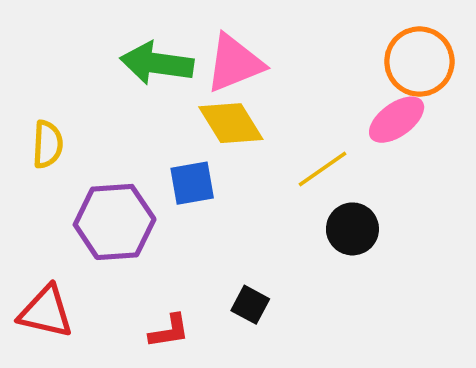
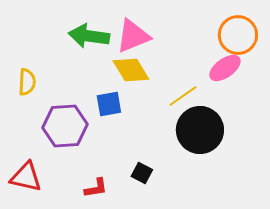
black circle: (352, 229) -> (200, 130), size x1.6

